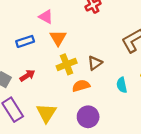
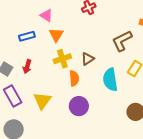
red arrow: (27, 76) -> (27, 67), turned 136
cyan semicircle: (122, 85) -> (110, 80), size x1.6
orange semicircle: (81, 86) -> (74, 78), turned 98

